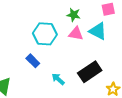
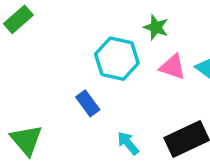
green star: (74, 15) -> (156, 27), moved

